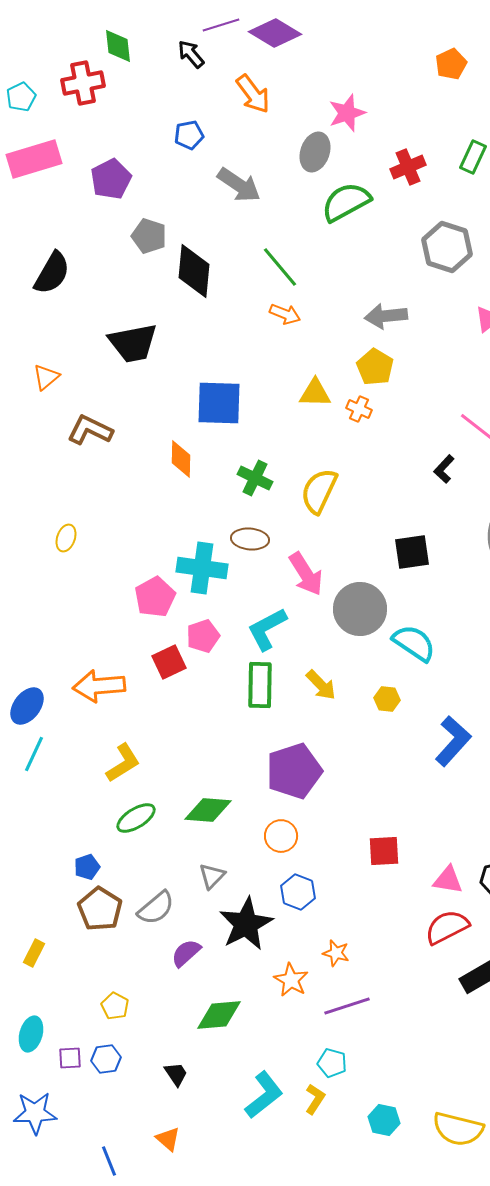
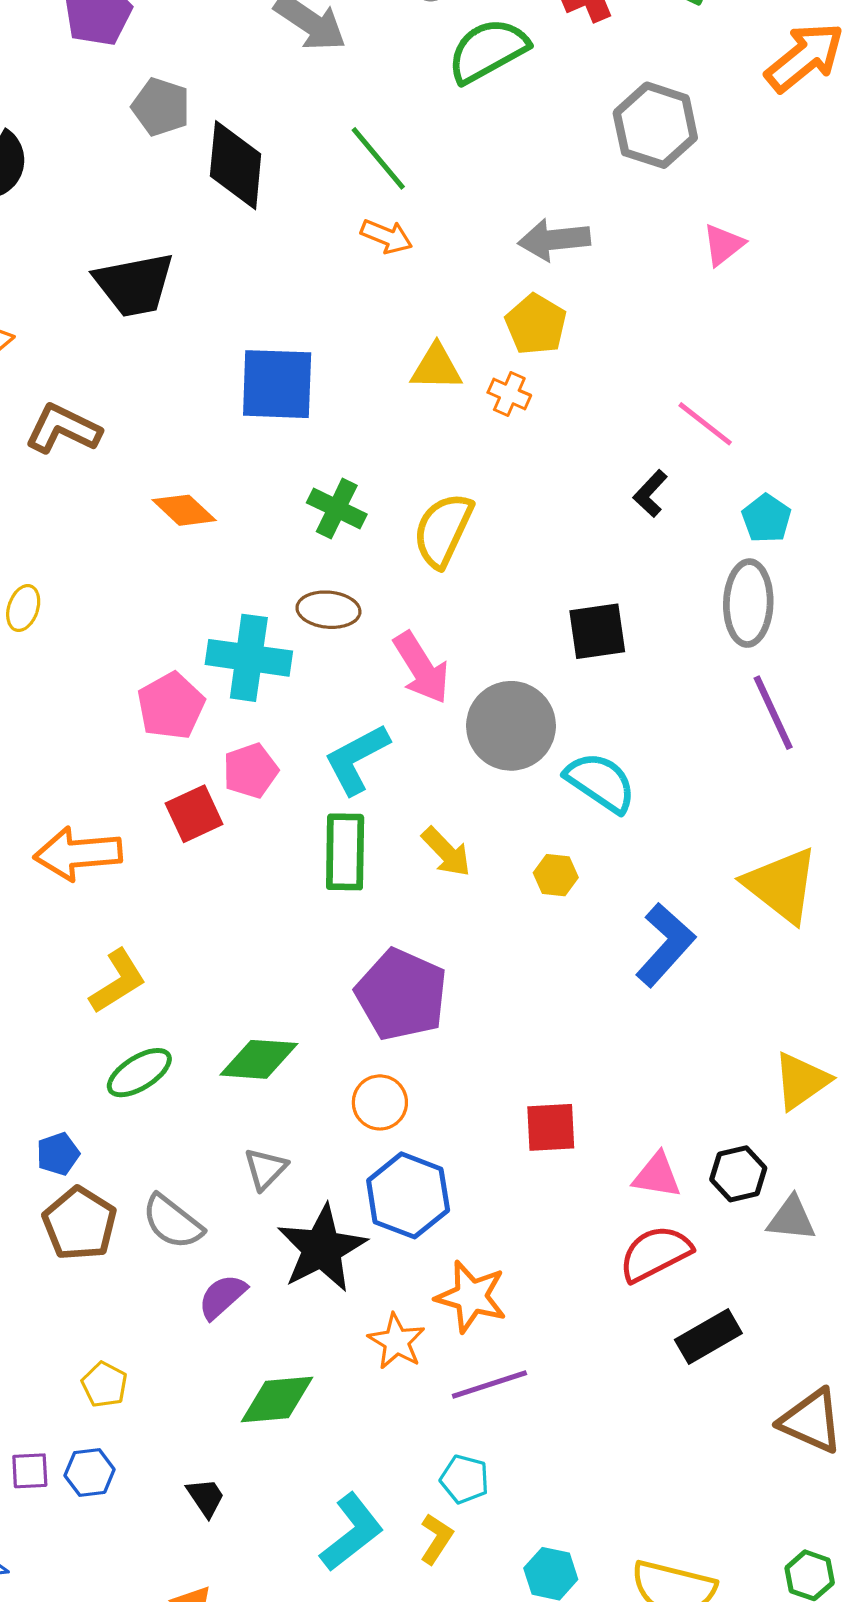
orange diamond: (181, 459) -> (184, 510), moved, turned -48
purple pentagon: (294, 771) -> (401, 995), turned -30
blue hexagon: (298, 892) -> (408, 1195), size x1.4
gray semicircle: (156, 908) -> (173, 1222), turned 78
orange star: (336, 953) -> (471, 1297), size x1.6

